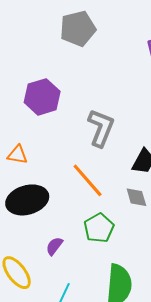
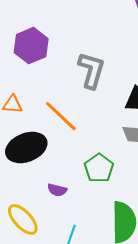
orange line: (88, 180) -> (61, 116), moved
purple semicircle: (54, 246) -> (57, 190), turned -108

